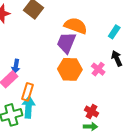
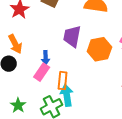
purple trapezoid: (66, 43) -> (72, 36), moved

